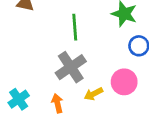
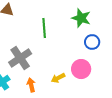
gray cross: (71, 67) -> (20, 58), moved

